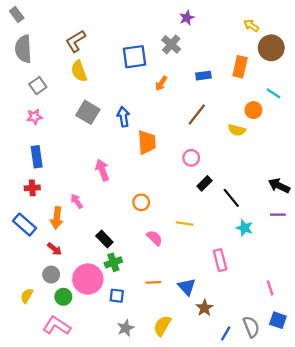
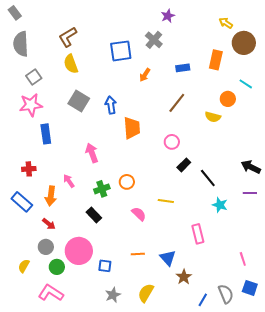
pink star: (34, 117) -> (31, 105), size x1.6
blue rectangle: (37, 157) -> (46, 134), moved
green cross: (113, 262) -> (102, 189), moved

